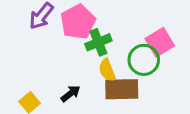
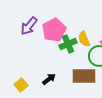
yellow semicircle: (107, 70) -> (84, 39), moved

